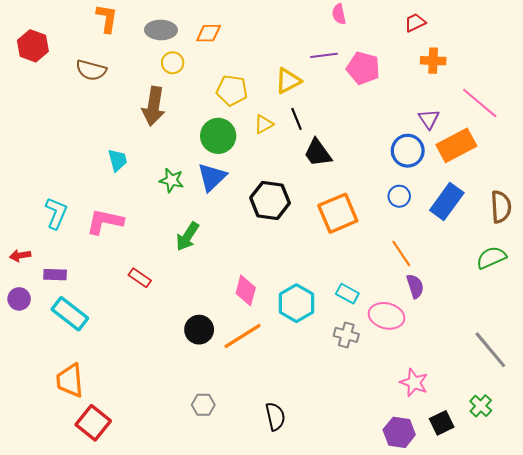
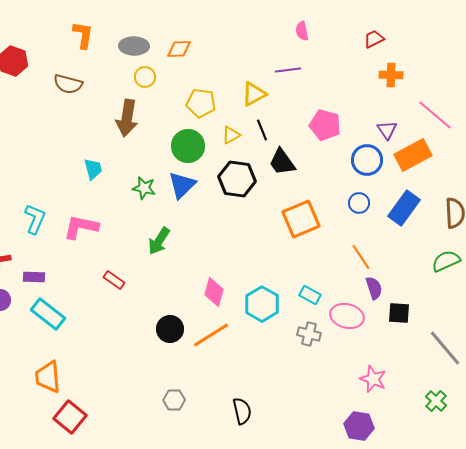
pink pentagon: (363, 68) -> (325, 125), moved
black hexagon: (270, 200) -> (237, 179), moved
black square: (442, 423) -> (399, 313), moved, turned 30

